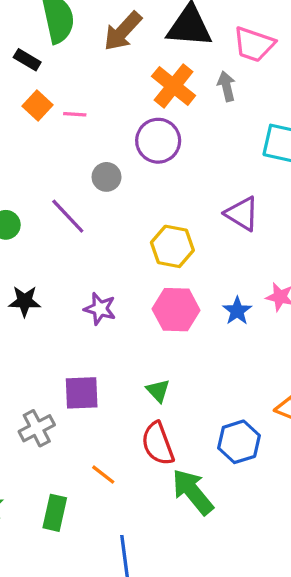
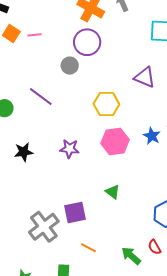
gray circle: (107, 177) -> (70, 66), moved
purple square: (82, 393) -> (75, 213), moved
gray cross: (37, 428) -> (44, 227), size x1.4
red semicircle: (158, 444) -> (155, 247), moved, size x0.6
green arrow: (193, 492) -> (131, 256), moved, size x0.7

